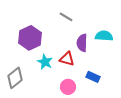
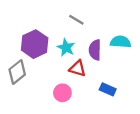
cyan star: (45, 62) -> (66, 48), moved
gray diamond: (15, 78) -> (17, 72), moved
pink circle: (68, 87) -> (62, 93), moved

